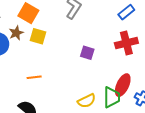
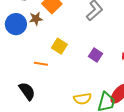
yellow square: (38, 36) -> (59, 46), moved

